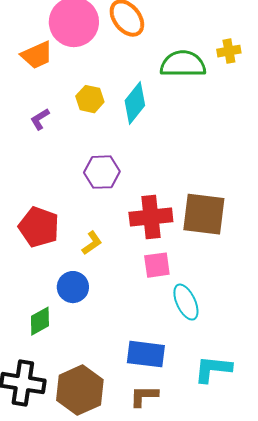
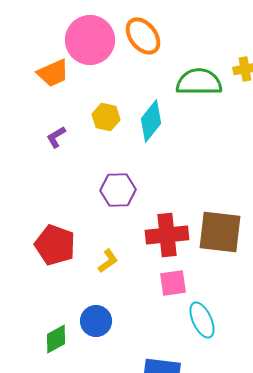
blue circle: (73, 287) -> (96, 321), moved

